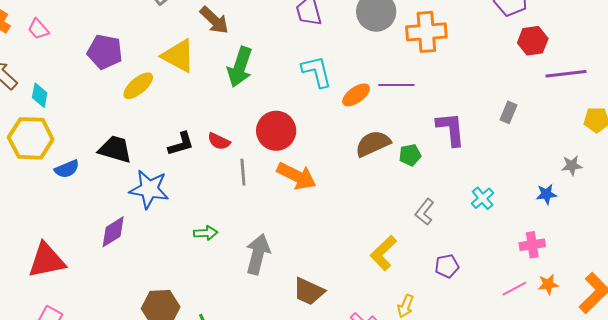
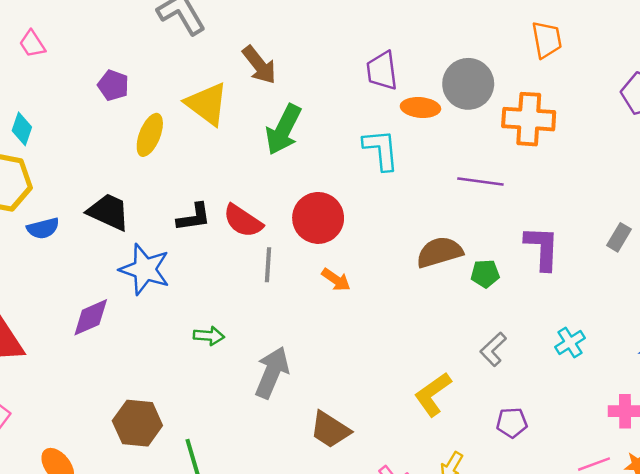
purple pentagon: (105, 52) -> (113, 85), size x0.7
yellow ellipse: (138, 86) -> (150, 135), turned -36
orange ellipse: (356, 95) -> (420, 108), moved, turned 32
red semicircle: (219, 141) -> (243, 221), size x1.4
orange arrow: (297, 176) -> (336, 280), size x0.6

